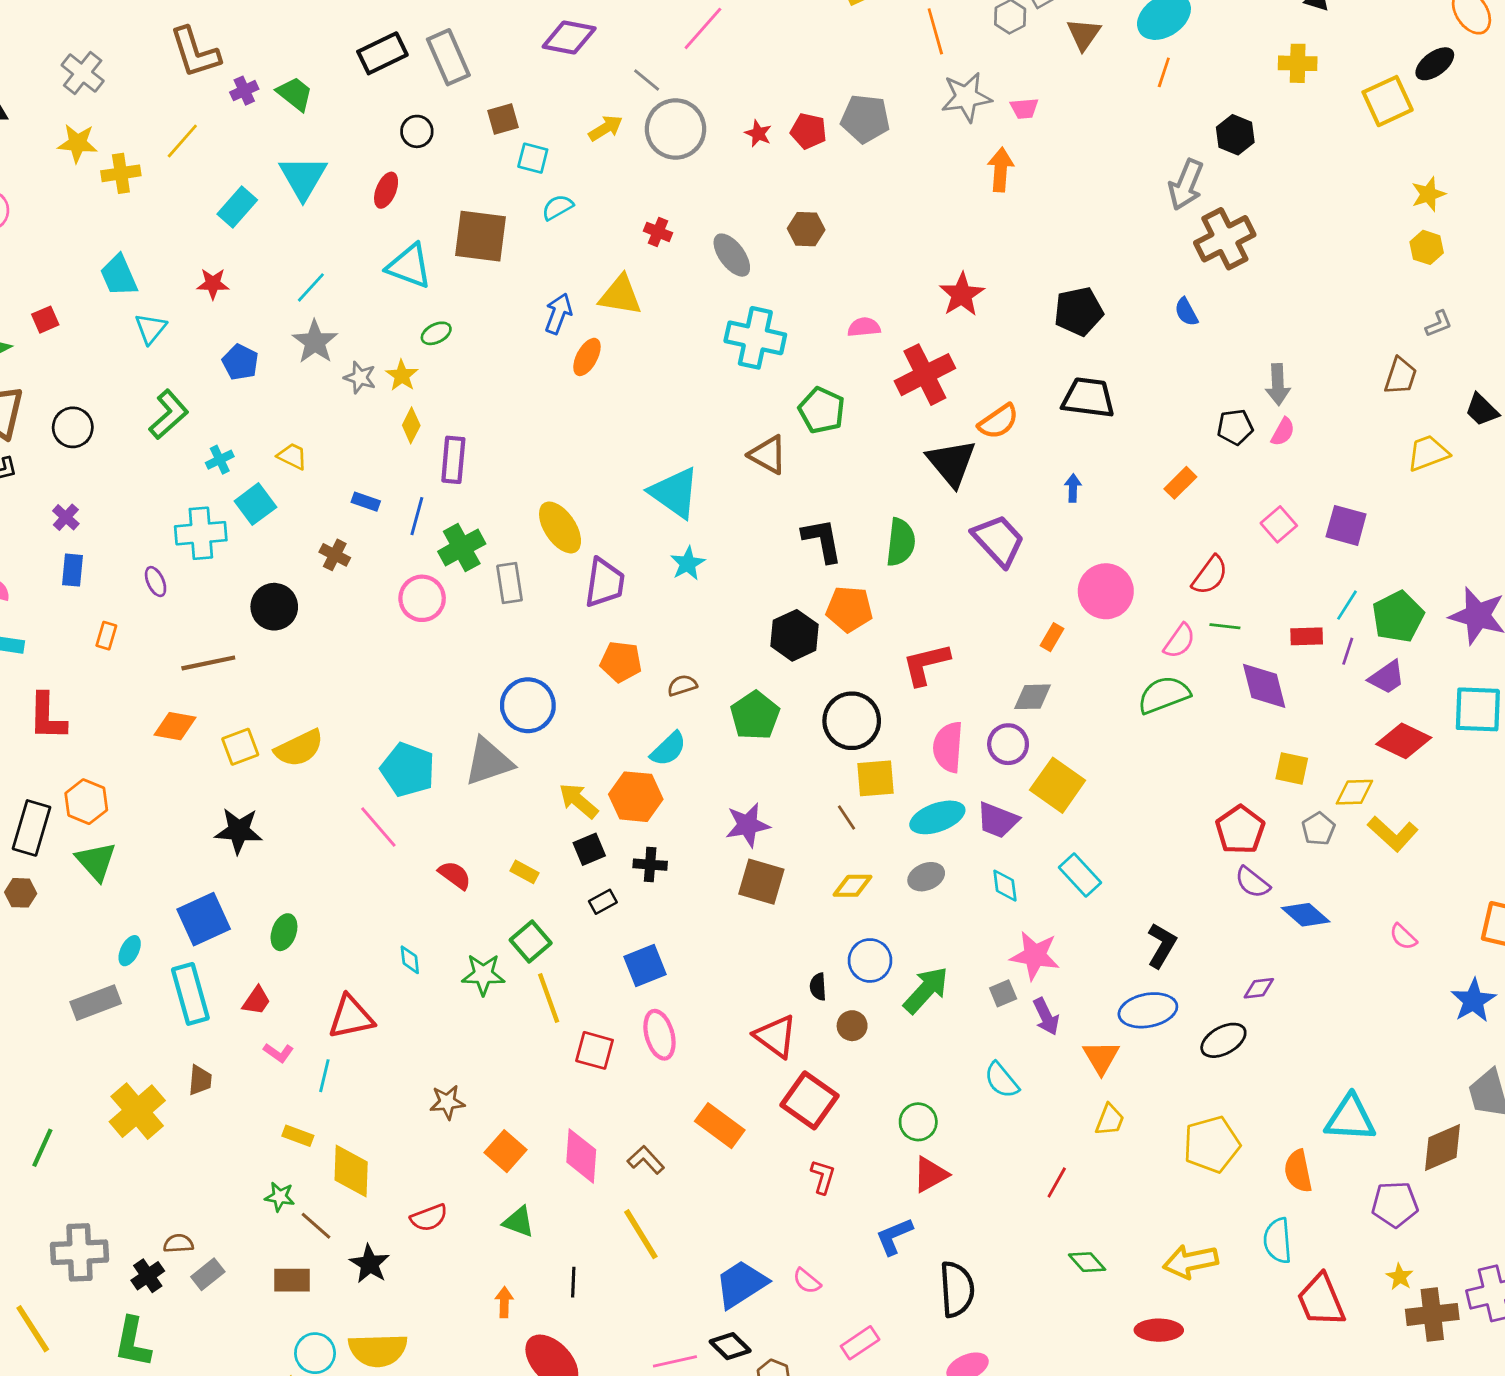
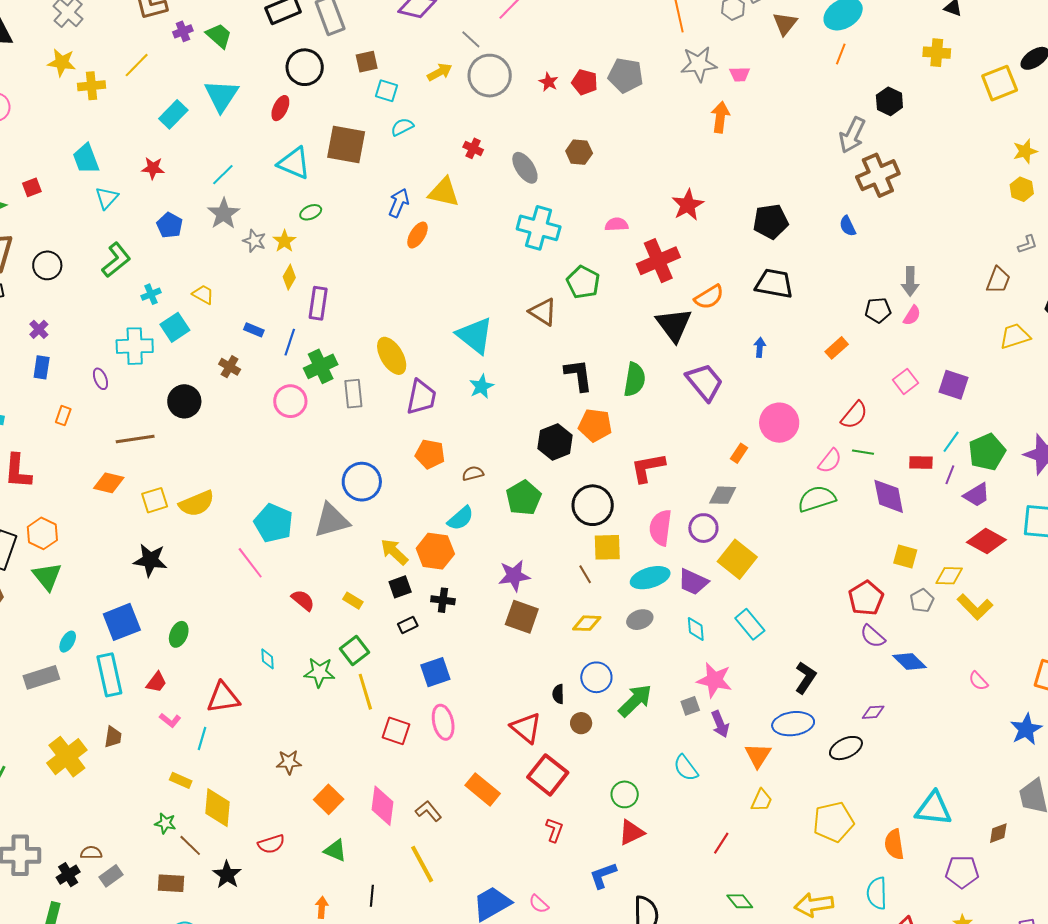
black circle: (417, 131) -> (305, 67), size x1.6
brown diamond: (1443, 1147) -> (998, 833), size x0.6

